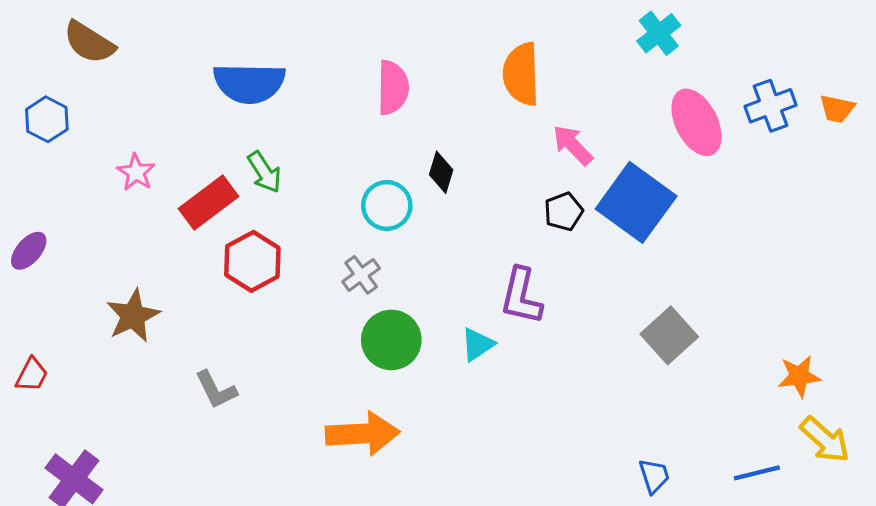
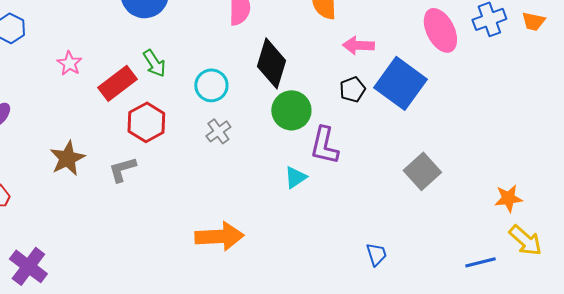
pink arrow: (573, 145) -> (358, 45), turned -44
black diamond: (441, 172) -> (271, 63), size x1.8
cyan circle: (387, 205) -> (211, 85), moved
green circle: (391, 340) -> (291, 110), moved
gray L-shape: (216, 390) -> (122, 169), moved, turned 100
blue trapezoid: (654, 476) -> (376, 254), moved

